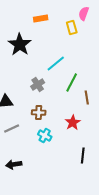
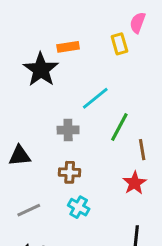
orange rectangle: (41, 18) -> (68, 47), moved
gray cross: (38, 84) -> (68, 130), turned 32
red star: (73, 122) -> (135, 183), moved
gray line: (12, 128) -> (29, 210), moved

